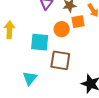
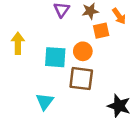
orange circle: (62, 29) -> (83, 51), moved

